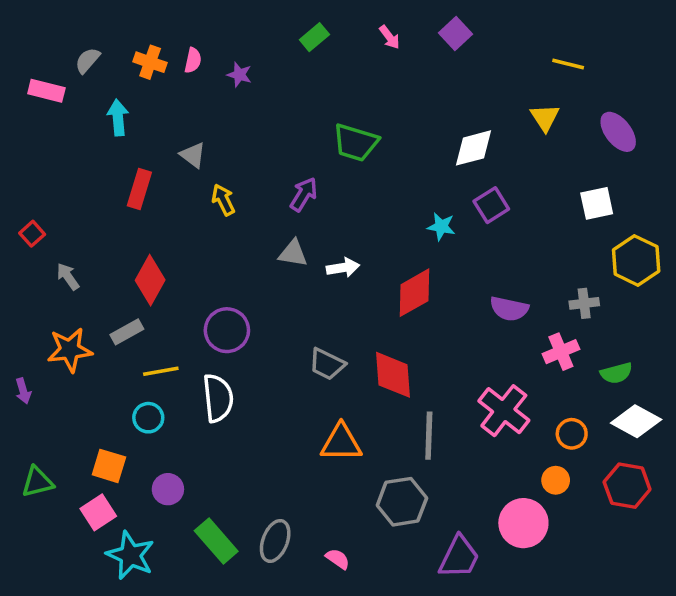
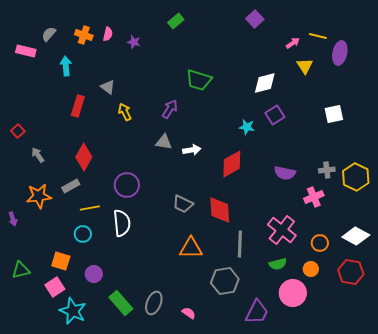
pink arrow: (389, 37) -> (293, 43), moved, turned -88
purple ellipse: (618, 132) -> (340, 53), moved, turned 50
yellow hexagon: (636, 260) -> (356, 177), moved
green semicircle: (616, 373) -> (278, 264), moved

